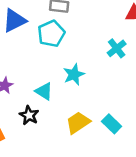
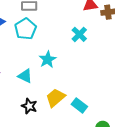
black star: (29, 115) -> (29, 106), moved
cyan rectangle: (112, 124) -> (79, 105), moved

